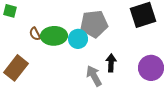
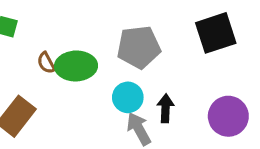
cyan circle: (78, 39) -> (128, 97), moved

